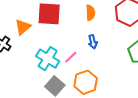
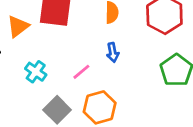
cyan cross: (48, 59) -> (36, 72), moved, size x0.7

